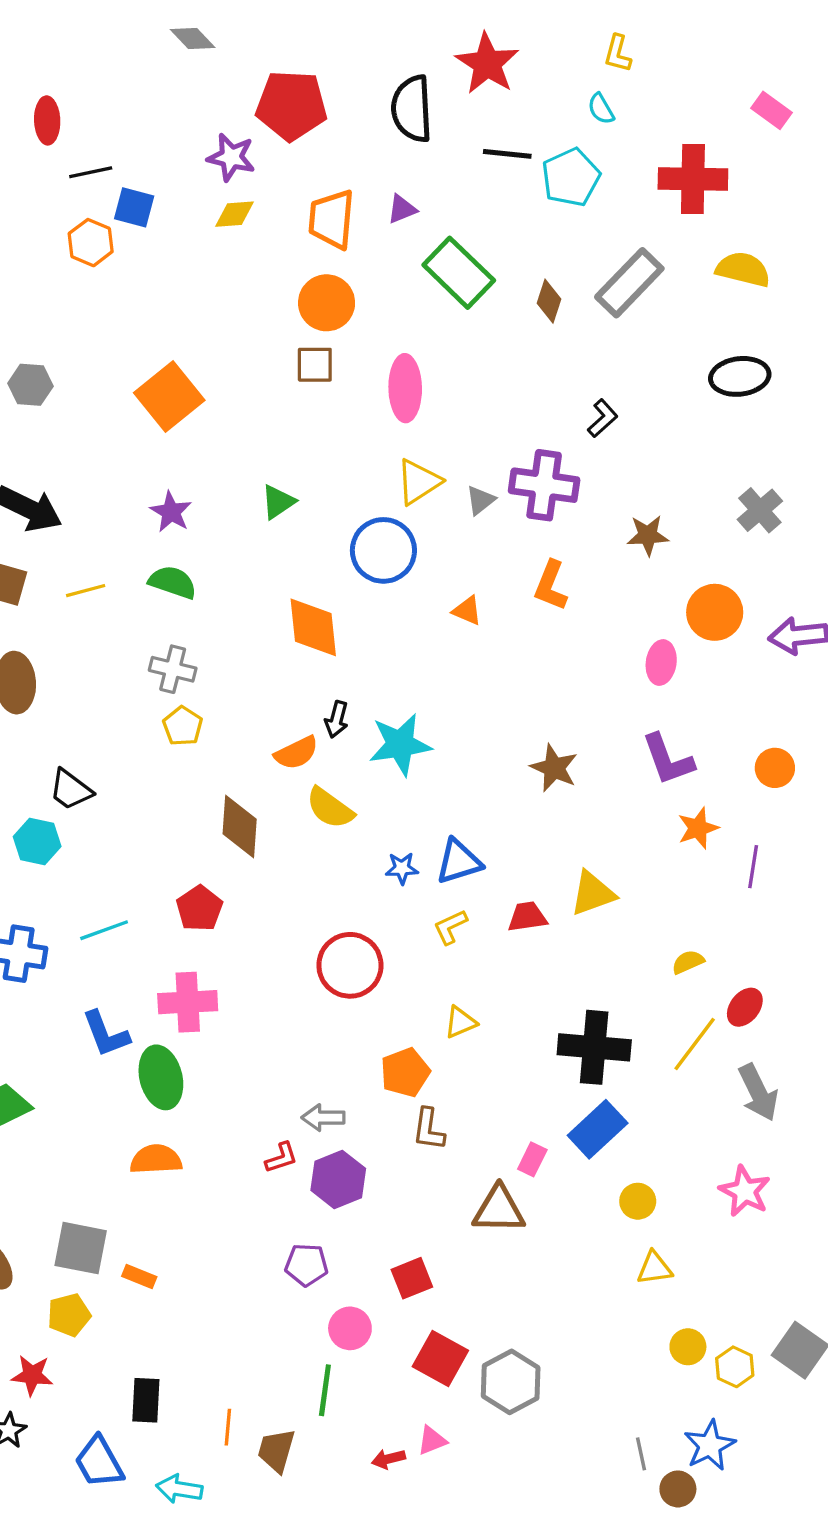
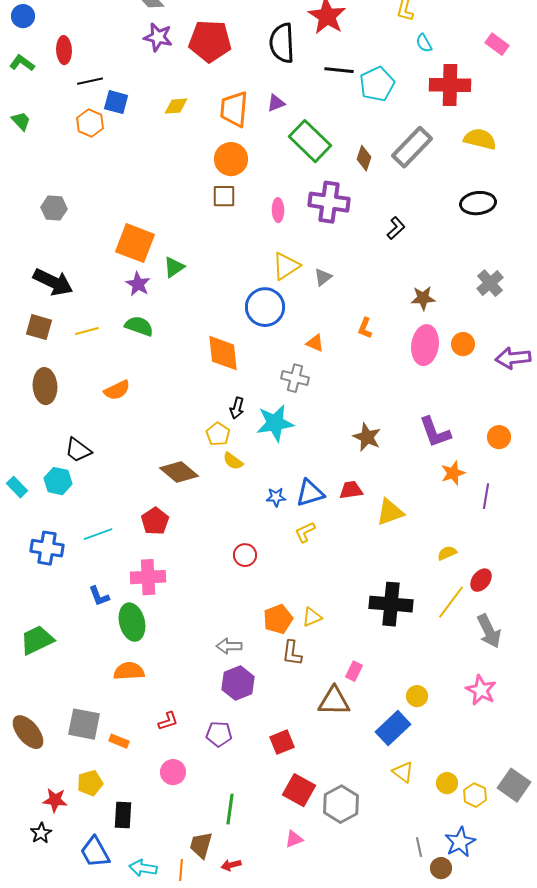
cyan semicircle: (601, 109) -> (424, 43), moved
purple star: (231, 157) -> (158, 37), moved
pink ellipse: (405, 388) -> (278, 210), size x0.6
orange square: (169, 397) -> (135, 243), moved, turned -30
purple cross: (544, 485) -> (329, 202), moved
green triangle: (278, 502) -> (174, 267), moved
orange L-shape: (551, 586) -> (365, 328), size x0.7
orange circle: (715, 612) -> (463, 344), size x0.7
pink ellipse: (661, 663) -> (425, 345), moved, size x1.5
gray cross: (173, 669) -> (295, 378), moved
yellow pentagon: (183, 726) -> (218, 434), moved
orange semicircle: (296, 753) -> (117, 390), moved
yellow semicircle: (330, 808) -> (233, 461), size x0.7
brown diamond: (240, 826) -> (179, 472), turned -54
red trapezoid: (527, 917) -> (351, 490), moved
red circle: (350, 965) -> (245, 555), size x0.6
yellow triangle: (460, 1022) -> (312, 617), moved
blue L-shape: (106, 1034) -> (99, 596), size x0.7
blue rectangle: (598, 1129) -> (393, 728), moved
red L-shape: (281, 1158) -> (168, 721), moved
yellow triangle: (654, 1268) -> (403, 772), moved, turned 45
yellow pentagon: (69, 1315) -> (90, 783), moved
pink circle: (350, 1328) -> (173, 772), moved
orange line: (228, 1427) -> (181, 870), moved
red arrow: (388, 1459) -> (231, 865), moved

